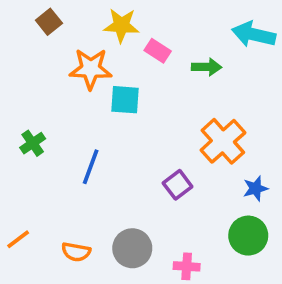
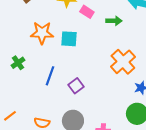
orange star: (91, 69) -> (42, 33), moved
purple square: (178, 185) -> (76, 86), moved

